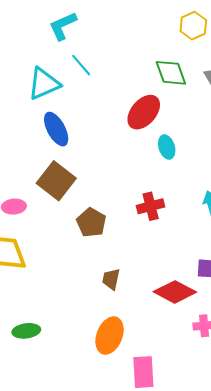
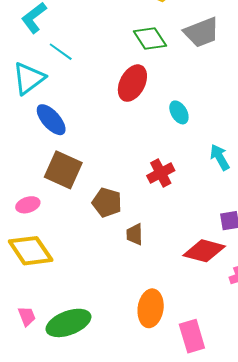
cyan ellipse: (167, 147) -> (179, 112), moved
brown trapezoid: (111, 279) -> (135, 234), moved
green ellipse: (26, 331) -> (68, 323), size x1.6

